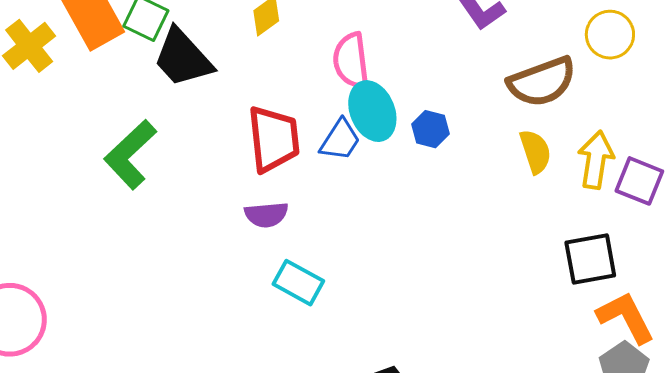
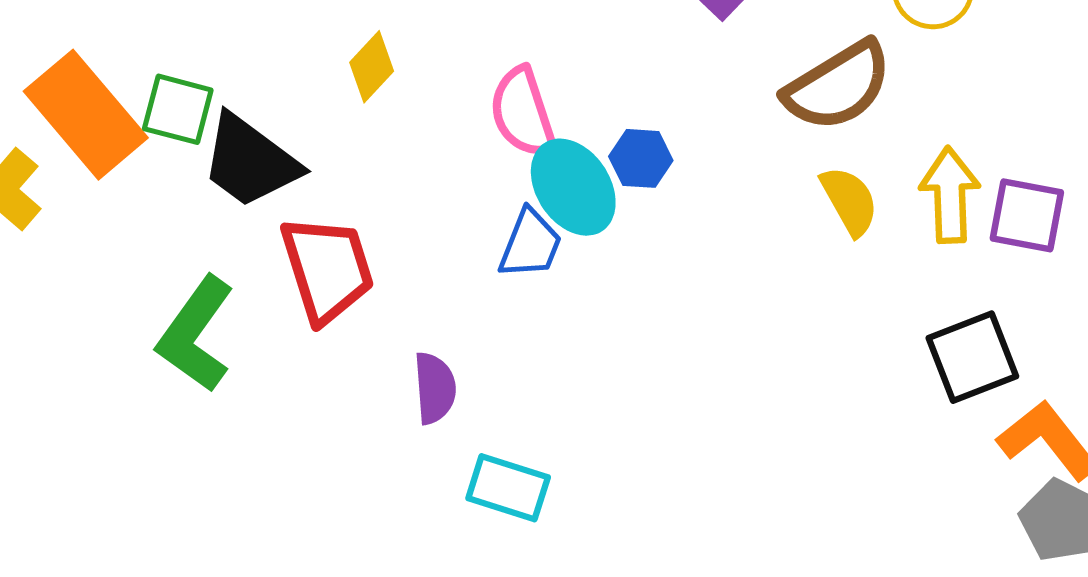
blue hexagon: (430, 129) -> (641, 158), moved
red trapezoid: (274, 139) -> (327, 269), moved
purple semicircle: (266, 215) -> (435, 388), turned -78

